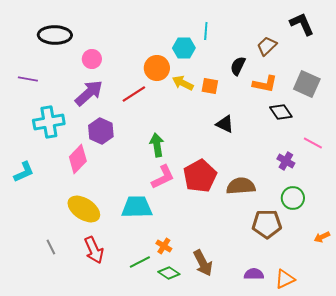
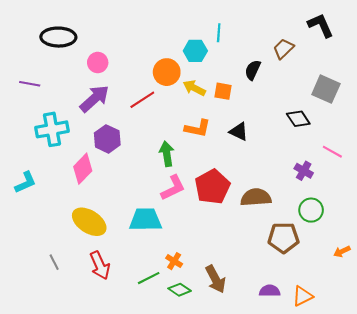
orange L-shape: (265, 84) -> (197, 128), moved

